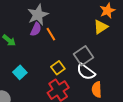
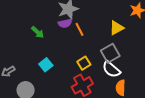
yellow triangle: (101, 27) -> (117, 28), moved
purple semicircle: (36, 29) -> (65, 23), turned 48

